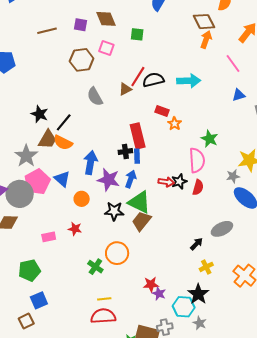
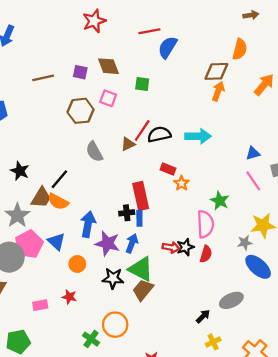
brown diamond: (204, 22) -> (216, 71), turned -65
pink line: (233, 64) -> (253, 181), moved
black star: (40, 114) -> (20, 171), moved

